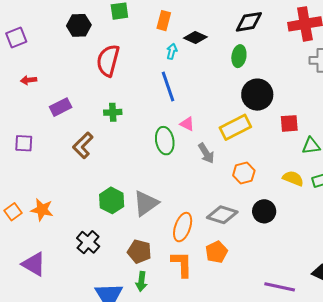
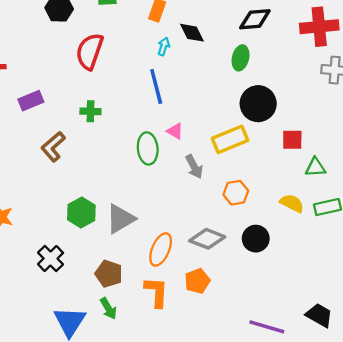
black diamond: (195, 38) -> (192, 33), turned 35
green arrow: (141, 281) -> (108, 308), turned -42

